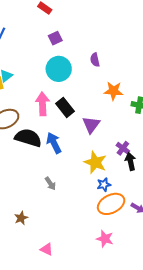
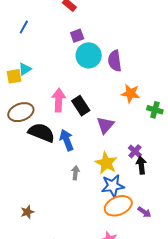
purple semicircle: (95, 60) -> (115, 61), size x1.5
cyan circle: (59, 69) -> (89, 55), moved
gray arrow: (50, 184) -> (75, 173), moved, turned -144
blue star: (104, 185) -> (113, 186), size x1.6

